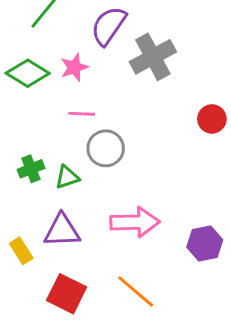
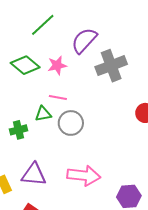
green triangle: (67, 177) -> (43, 114), moved

